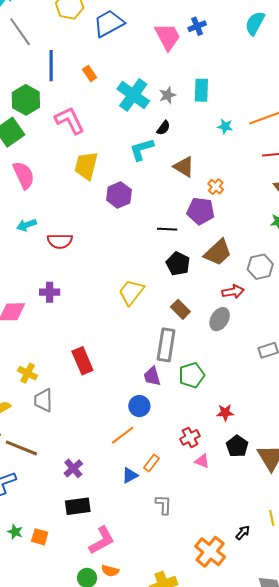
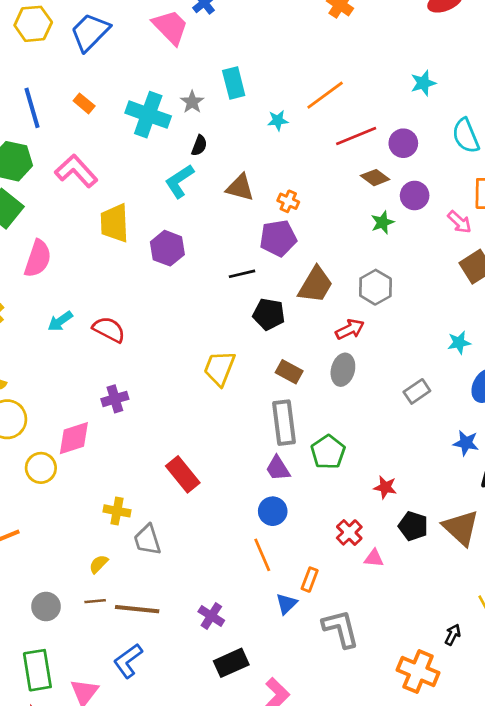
pink semicircle: (24, 175) -> (38, 259), turned 60
red semicircle: (60, 241) -> (109, 329), turned -135
red star: (225, 413) -> (385, 487), turned 30
orange line: (123, 435) -> (262, 555), turned -60
gray L-shape: (164, 505) -> (341, 629), size x1.5

